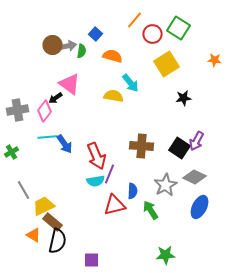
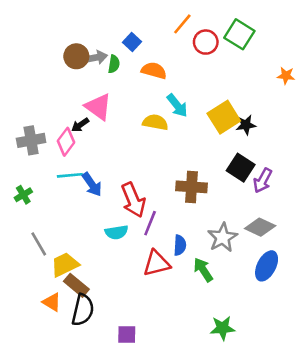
yellow square: (166, 64) -> (224, 117), moved
black square: (180, 148) -> (241, 168), moved
cyan semicircle: (96, 181) -> (116, 232), moved

